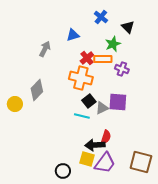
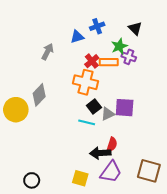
blue cross: (101, 17) -> (97, 26), moved, turned 32
purple cross: (122, 69) -> (129, 57), moved
yellow circle: (15, 104) -> (16, 110), size x1.5
yellow square: (87, 159) -> (80, 178), moved
black circle: (63, 171) -> (32, 180), moved

